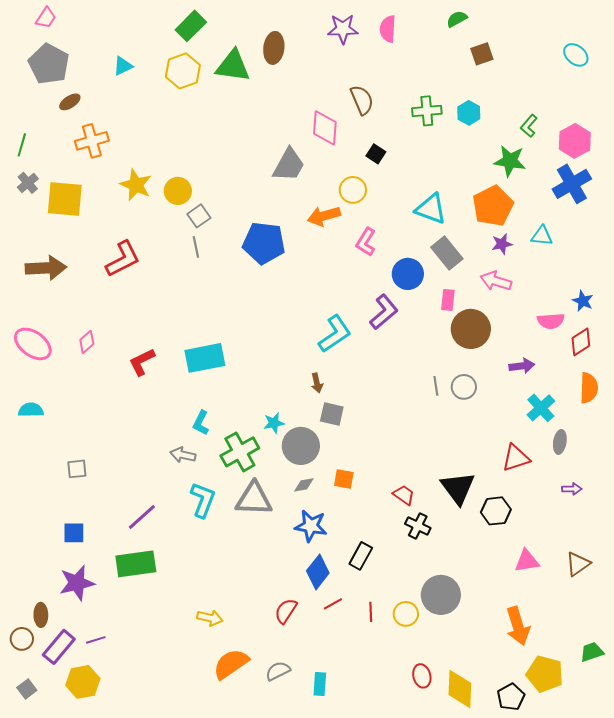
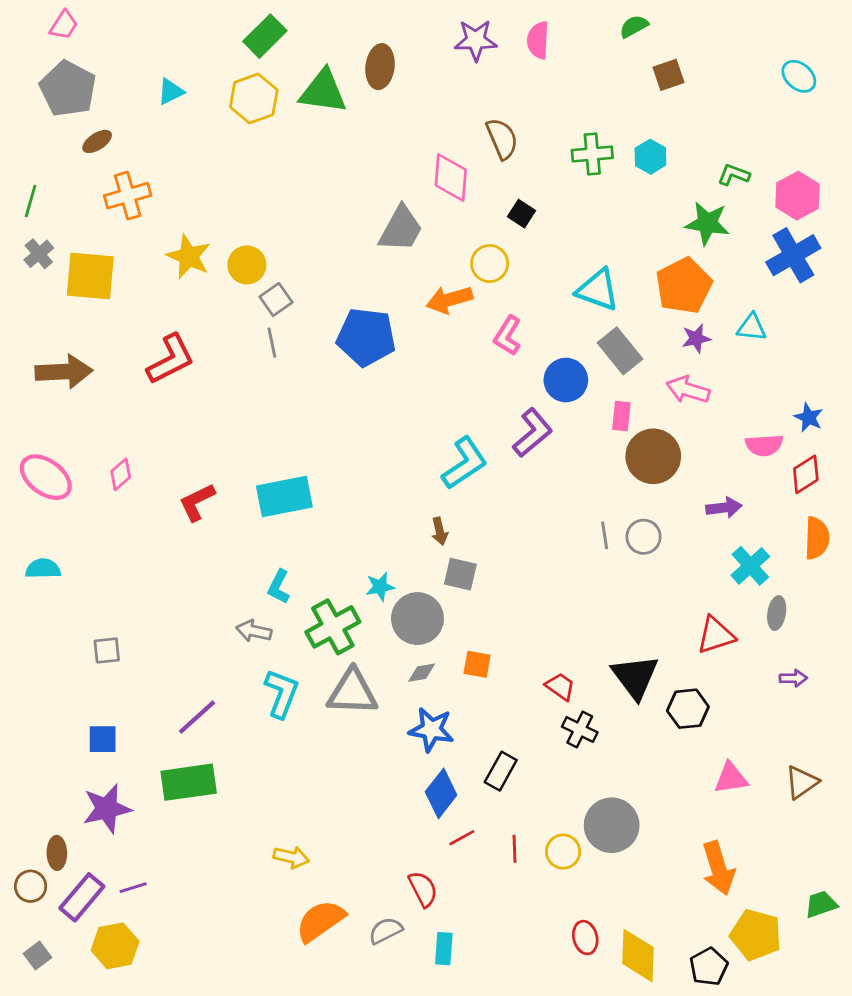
green L-shape: (529, 126) -> (734, 175), turned 70
red semicircle: (286, 611) -> (423, 889), moved, turned 120

